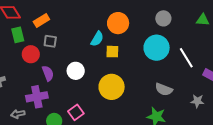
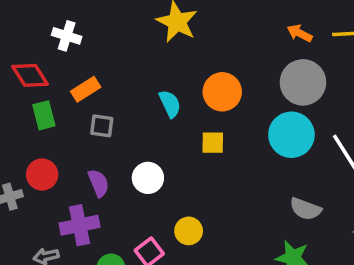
gray circle: (163, 18) -> (303, 82), size x1.6
cyan semicircle: (97, 39) -> (170, 104), moved, turned -56
red circle: (31, 54) -> (42, 175), moved
yellow circle: (112, 87) -> (189, 231), moved, size x0.6

